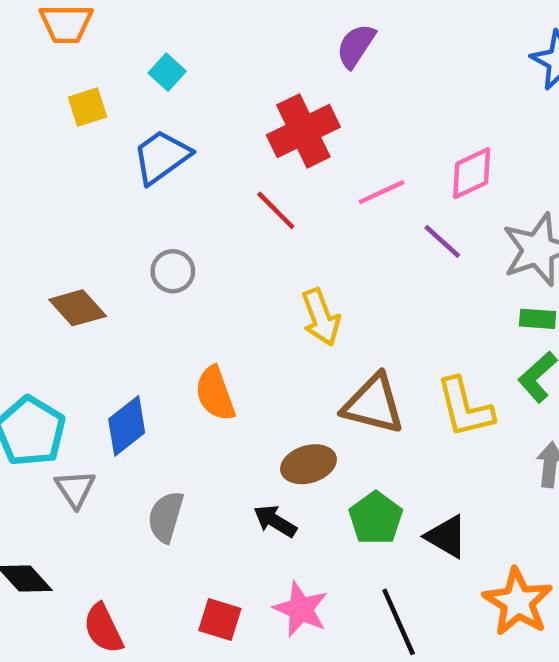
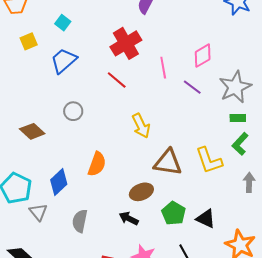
pink line: (382, 192) -> (163, 68), turned -70
orange semicircle: (215, 394) -> (97, 164), turned -135

